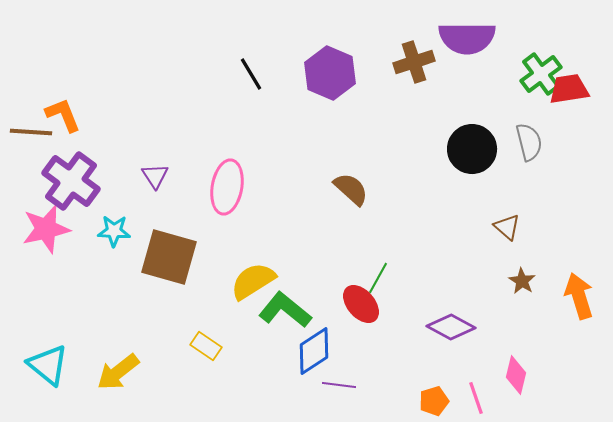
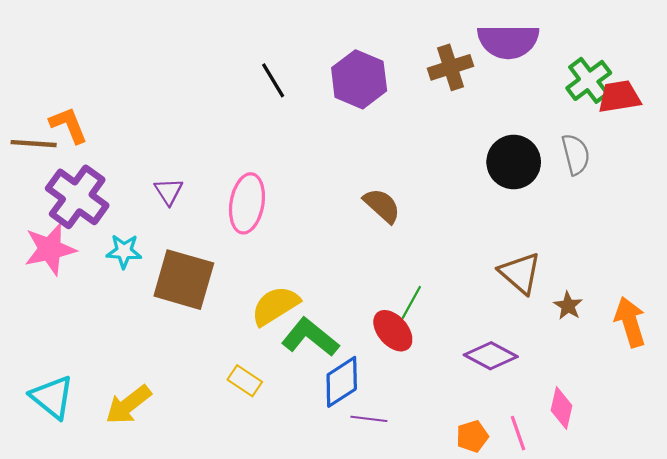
brown triangle: (507, 227) -> (520, 273), moved, size x1.5
yellow rectangle: (206, 346) -> (245, 381), moved

